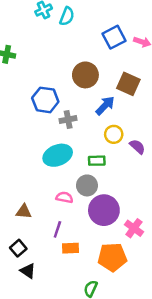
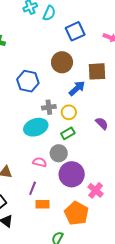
blue square: (114, 37) -> (75, 31), moved
brown square: (128, 84) -> (97, 71), turned -30
gray cross: (68, 120) -> (49, 107), moved
yellow circle: (114, 134) -> (69, 112), moved
green rectangle: (97, 161) -> (68, 133), turned -32
orange pentagon: (112, 257) -> (76, 213), turned 30

